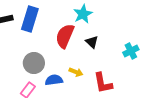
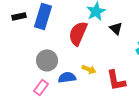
black triangle: (92, 42) -> (116, 28), moved

